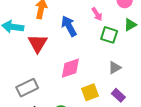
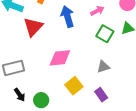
pink arrow: (97, 14) -> (97, 11), turned -96
yellow square: (90, 92) -> (74, 86), turned -30

